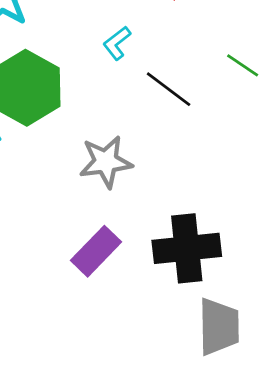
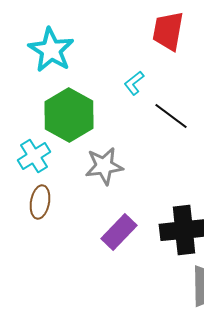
gray star: (106, 162) -> (104, 166), moved

